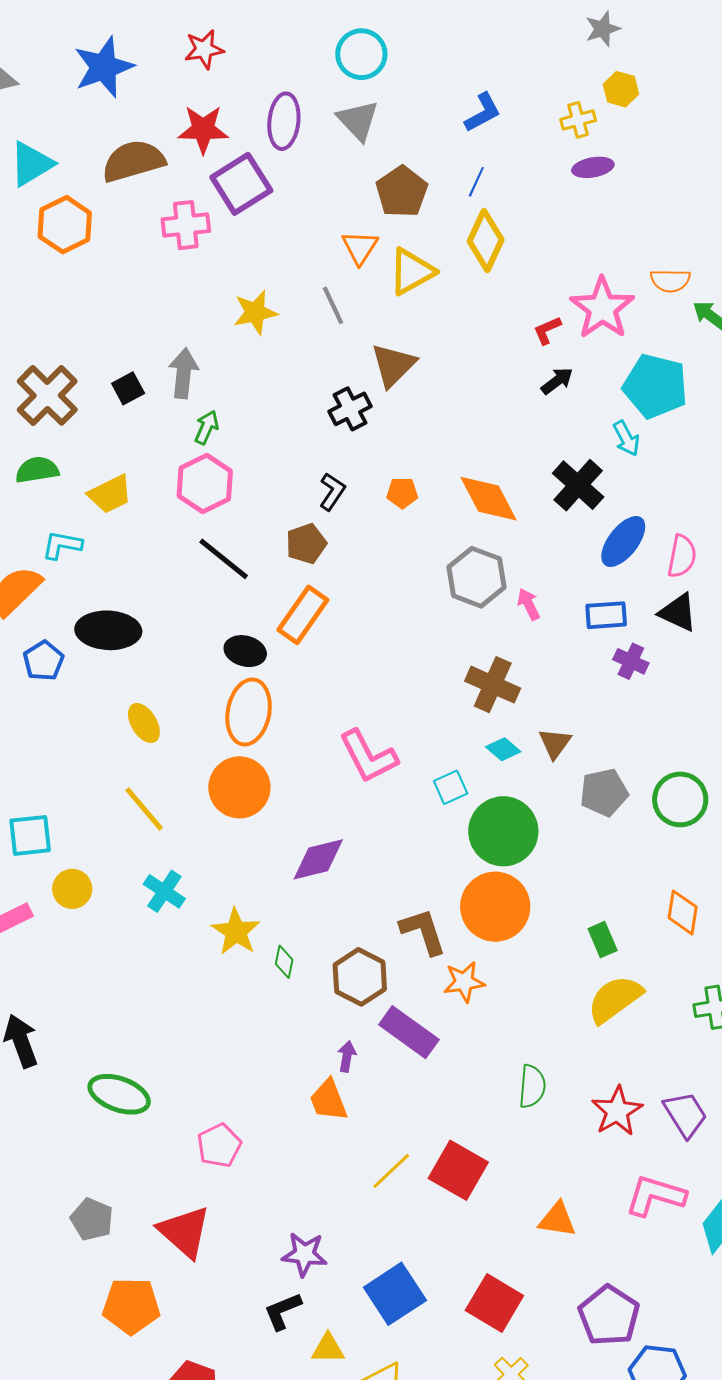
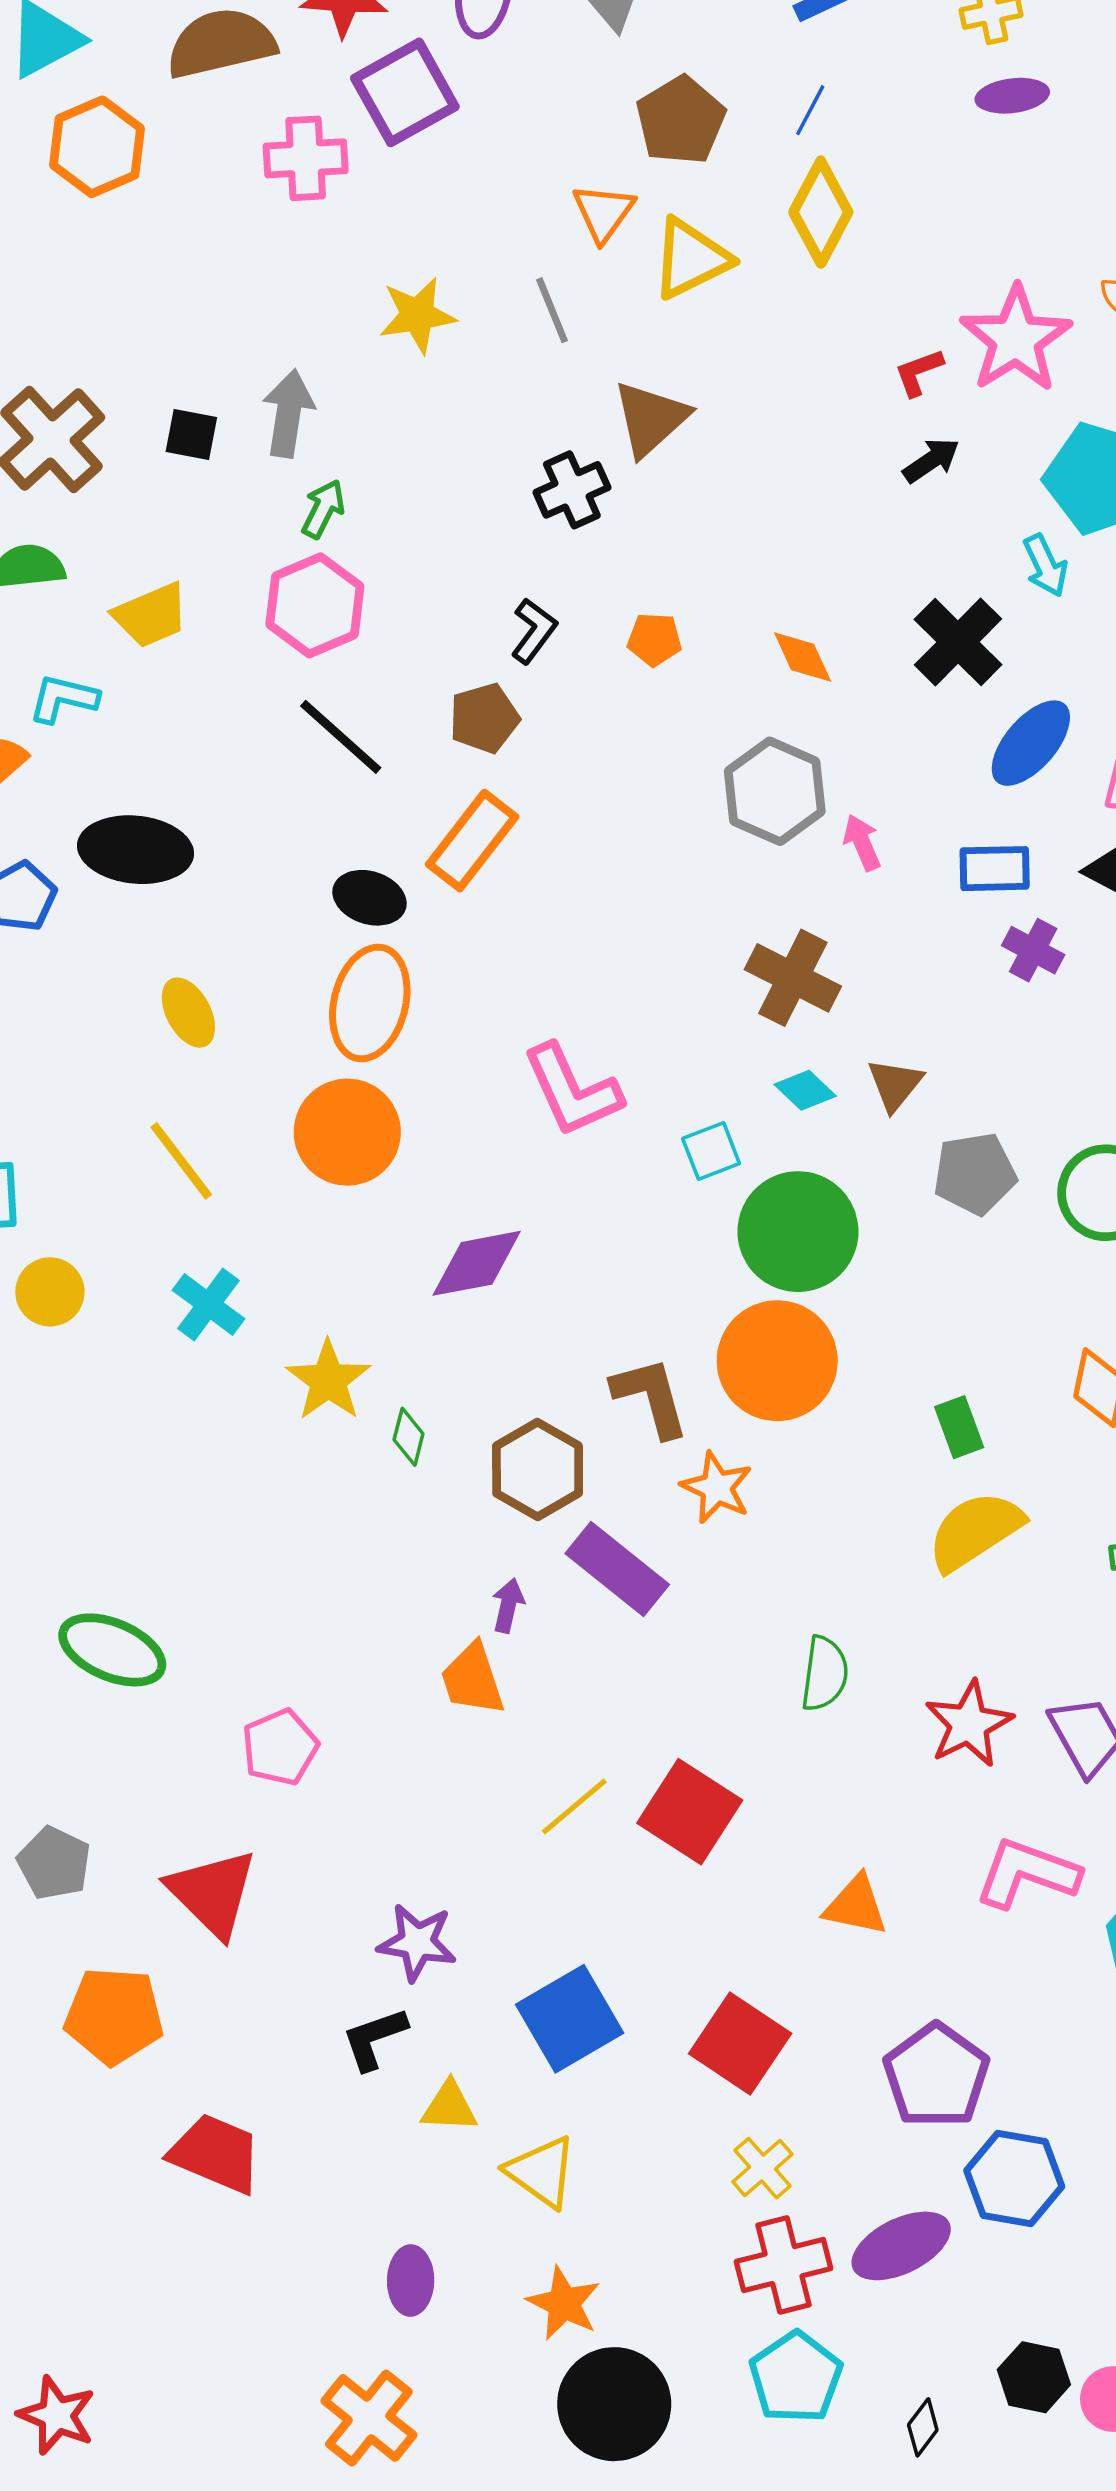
black square: (128, 388) -> (191, 435), turned 36
orange diamond: (489, 499) -> (803, 657), size x0.6
orange star: (464, 982) -> (717, 1488), turned 30

